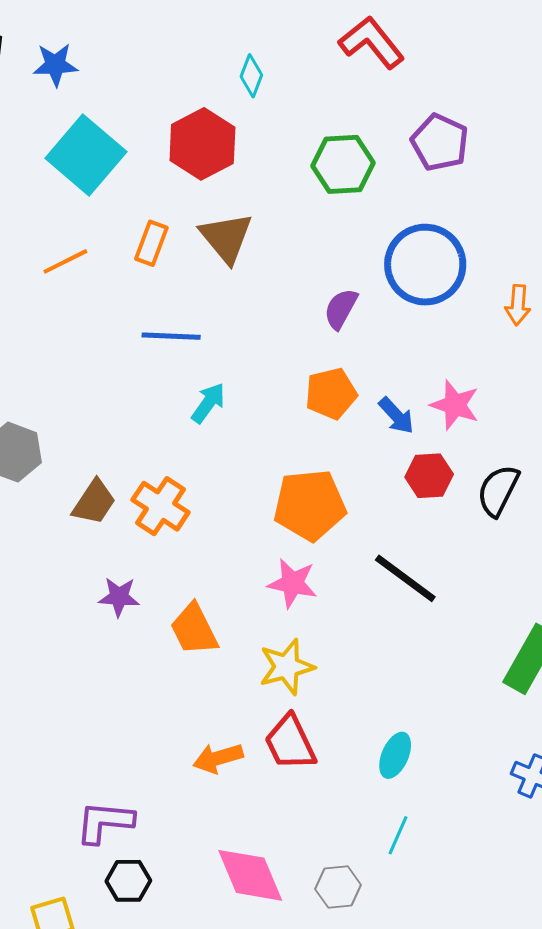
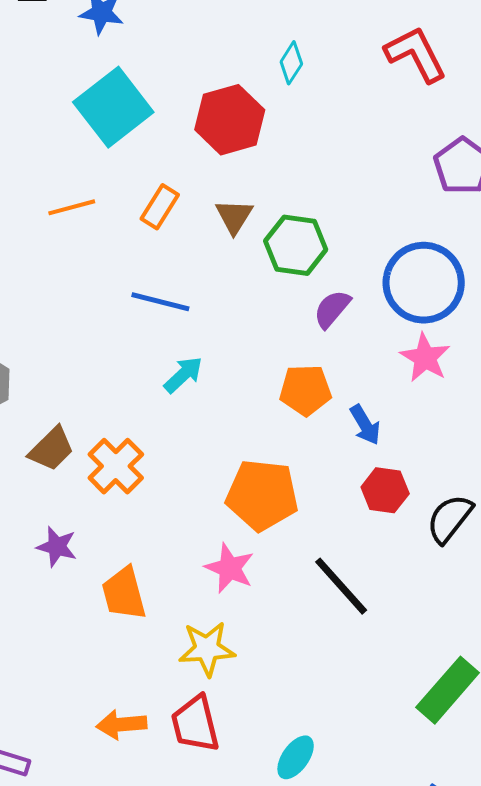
green hexagon: (343, 164) -> (296, 245), moved
brown triangle: (226, 238) -> (234, 216), size x0.7
pink star: (455, 405) -> (425, 358), moved

